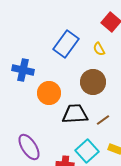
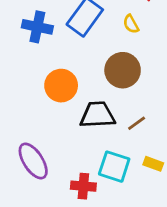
blue cross: (23, 70) -> (37, 27), moved
cyan square: (87, 151) -> (114, 167), turned -30

